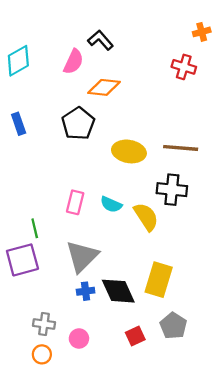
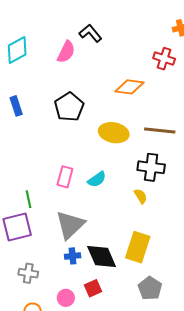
orange diamond: (104, 87) -> (130, 87), moved
cyan semicircle: (111, 204) -> (97, 179), turned -60
yellow semicircle: (146, 217) -> (141, 196), moved, size x0.6
gray cross: (44, 324) -> (28, 273), moved
red square: (135, 336) -> (93, 288), moved

